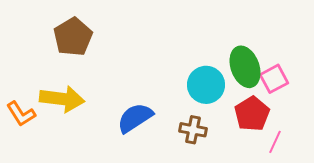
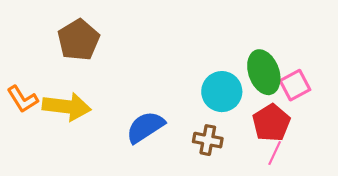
orange L-shape: (21, 114) -> (22, 99), moved
pink line: (275, 142) -> (275, 153), moved

